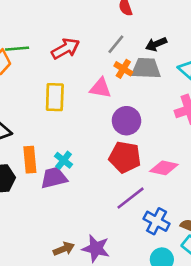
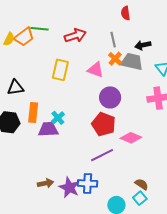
gray line: (116, 44) -> (113, 40), turned -63
blue cross: (157, 221) -> (88, 183), moved, turned -36

